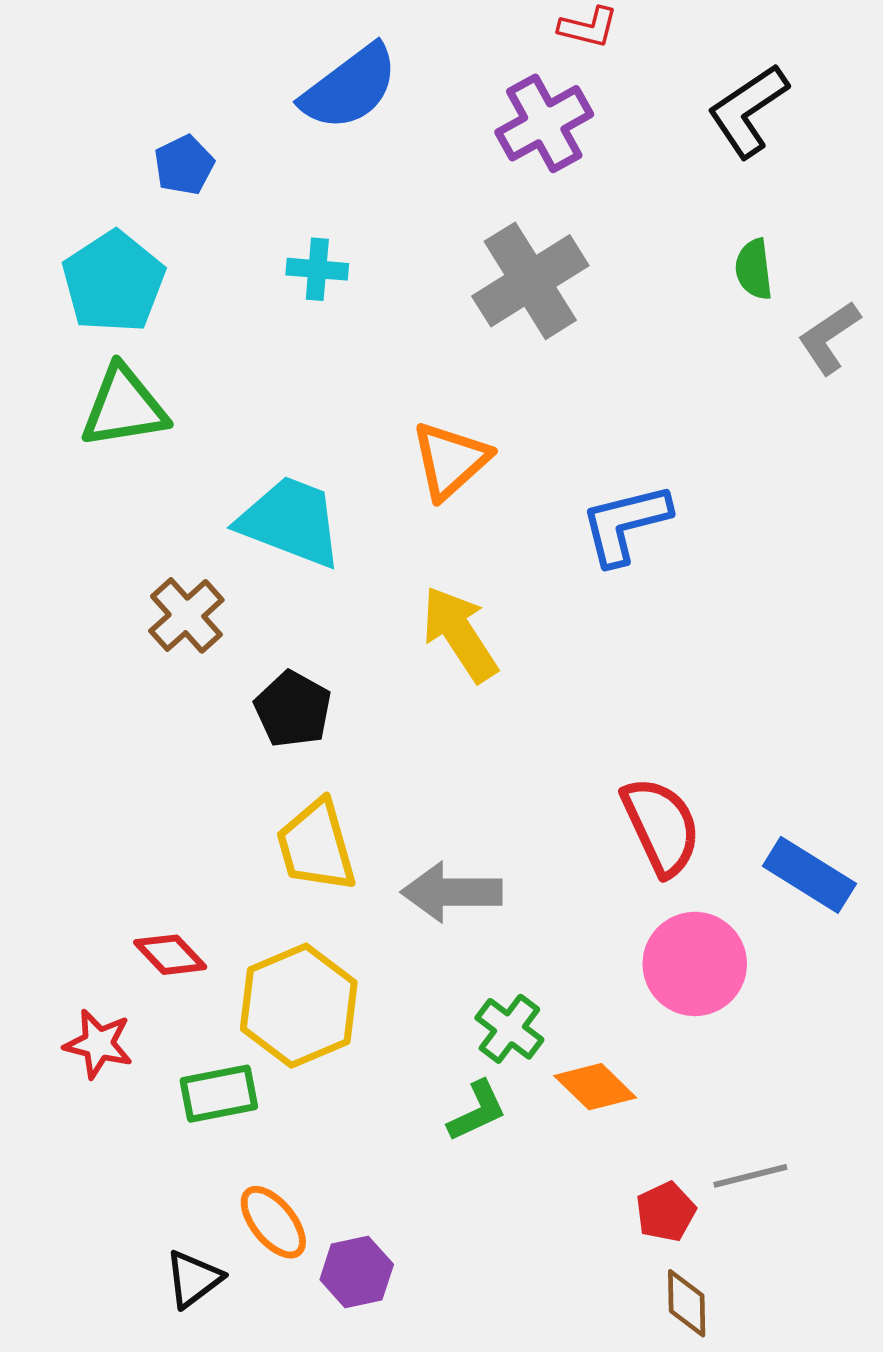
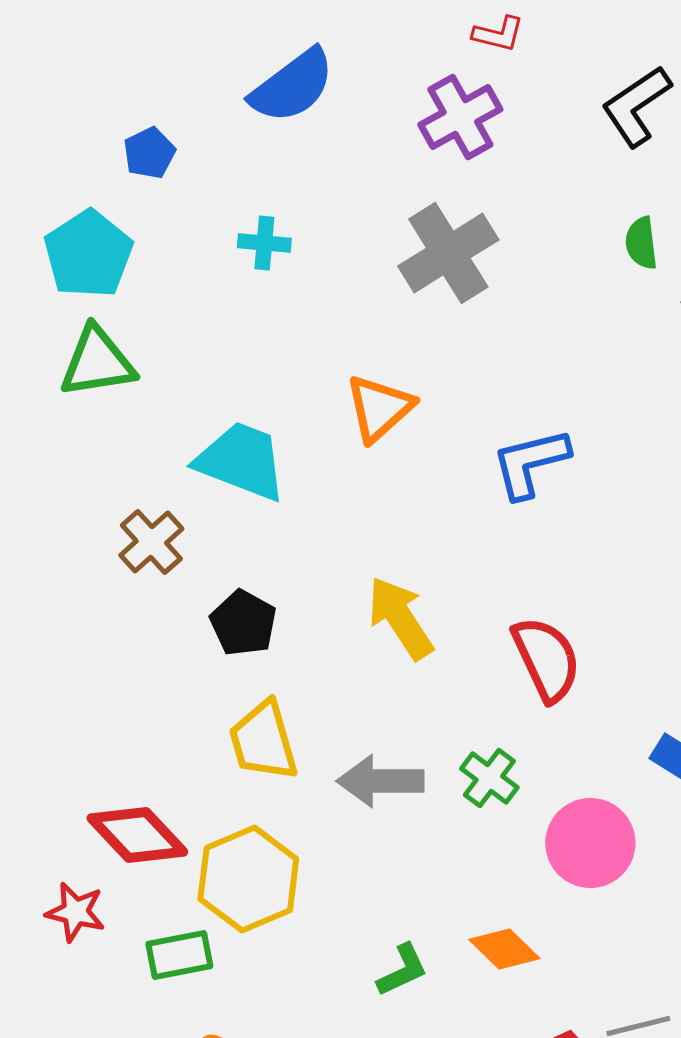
yellow arrow: (460, 634) -> (400, 618), moved
red semicircle: (661, 826) -> (546, 659), moved
red diamond: (170, 955) -> (137, 835), size x1.6
green cross: (509, 1029) -> (489, 778), moved

